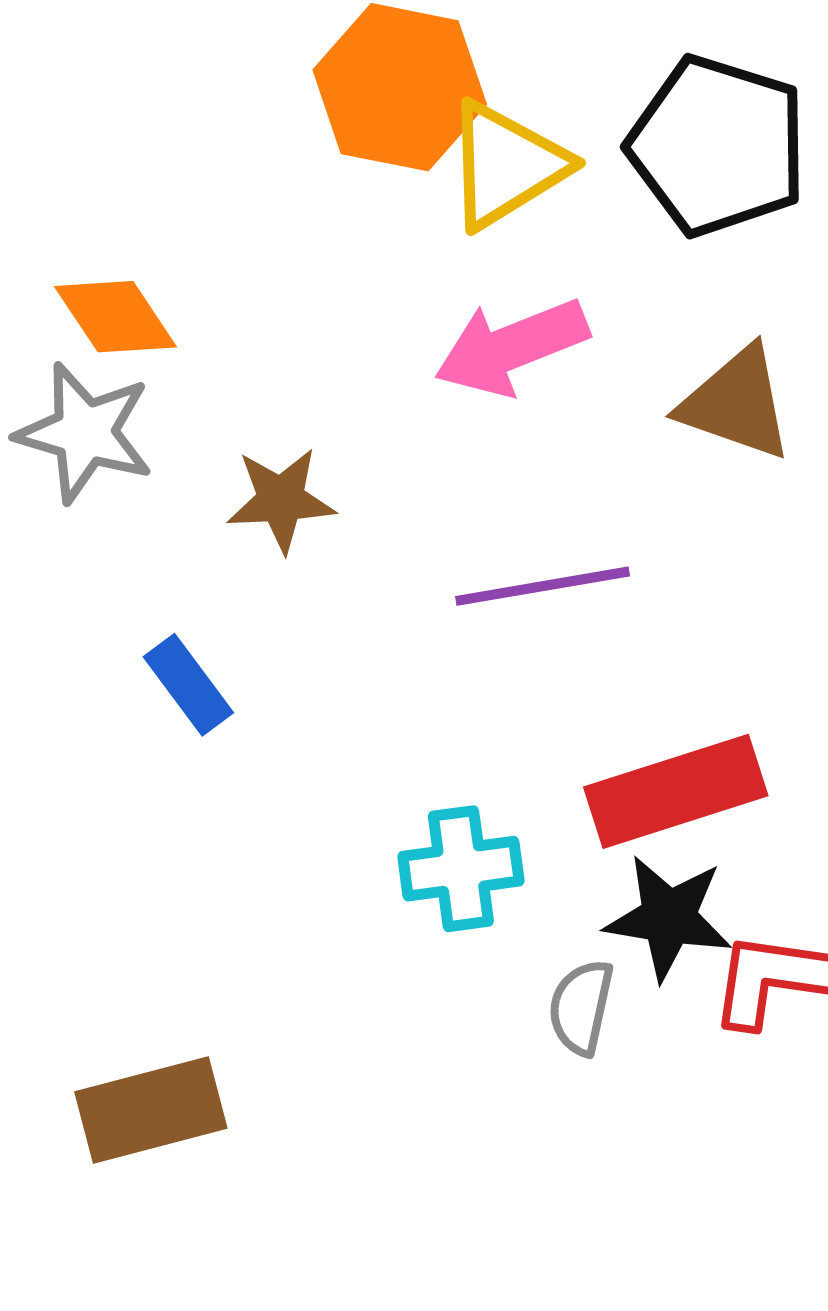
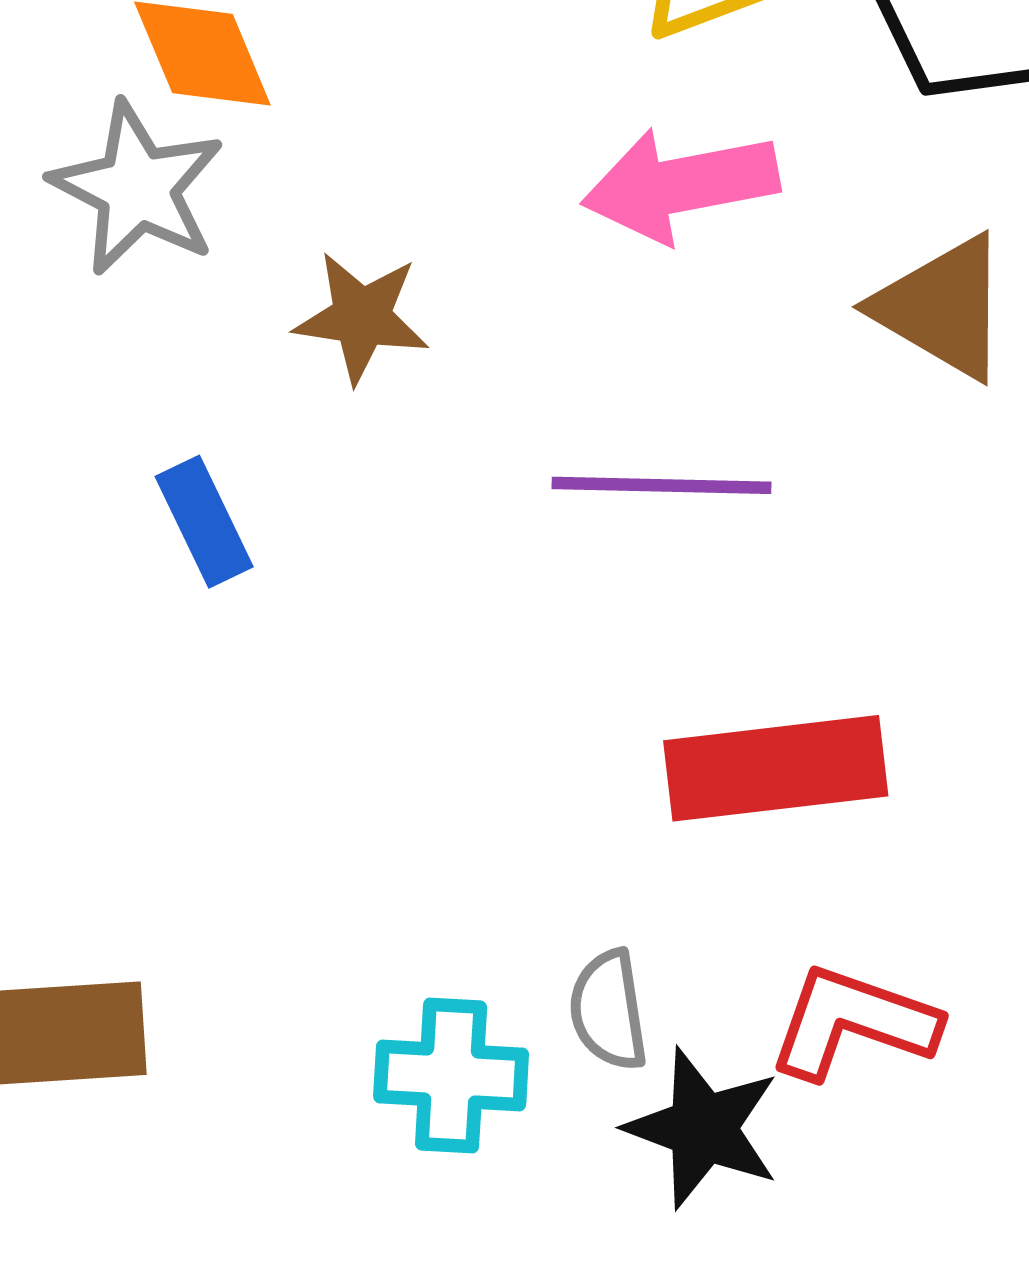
cyan cross: (461, 869) -> (451, 1076), moved
black star: (668, 918) -> (703, 1128), moved
gray semicircle: (581, 1007) -> (608, 1010), turned -32

